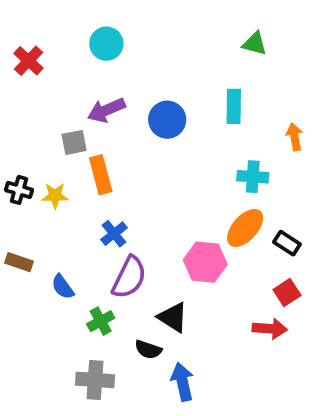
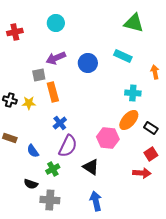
green triangle: (255, 44) -> (134, 23), size x1.5
red cross: (28, 61) -> (15, 32), turned 35
cyan rectangle: (234, 106) -> (123, 56), turned -66
black semicircle: (148, 350) -> (31, 184), moved

